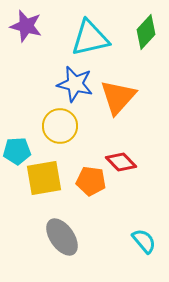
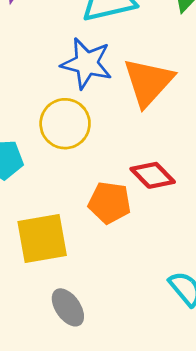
yellow square: (44, 178) -> (42, 239), moved
gray ellipse: (62, 237) -> (68, 307), moved, size x0.7

